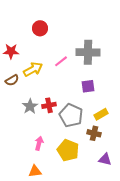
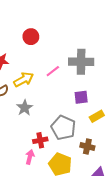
red cross: (49, 105) -> (40, 140), moved
gray star: (30, 106) -> (25, 108), moved
yellow rectangle: (101, 114) -> (97, 116), moved

